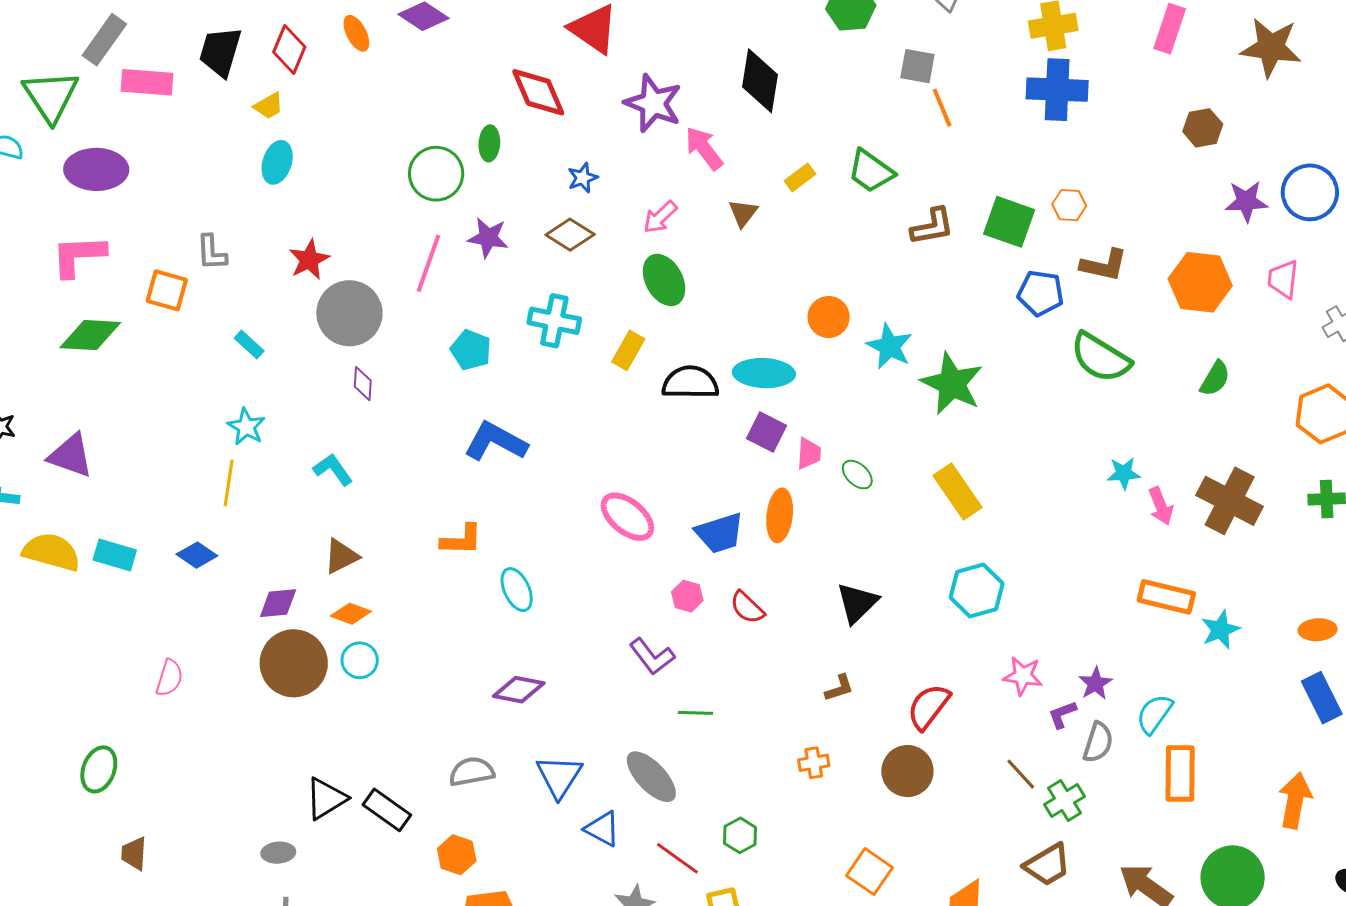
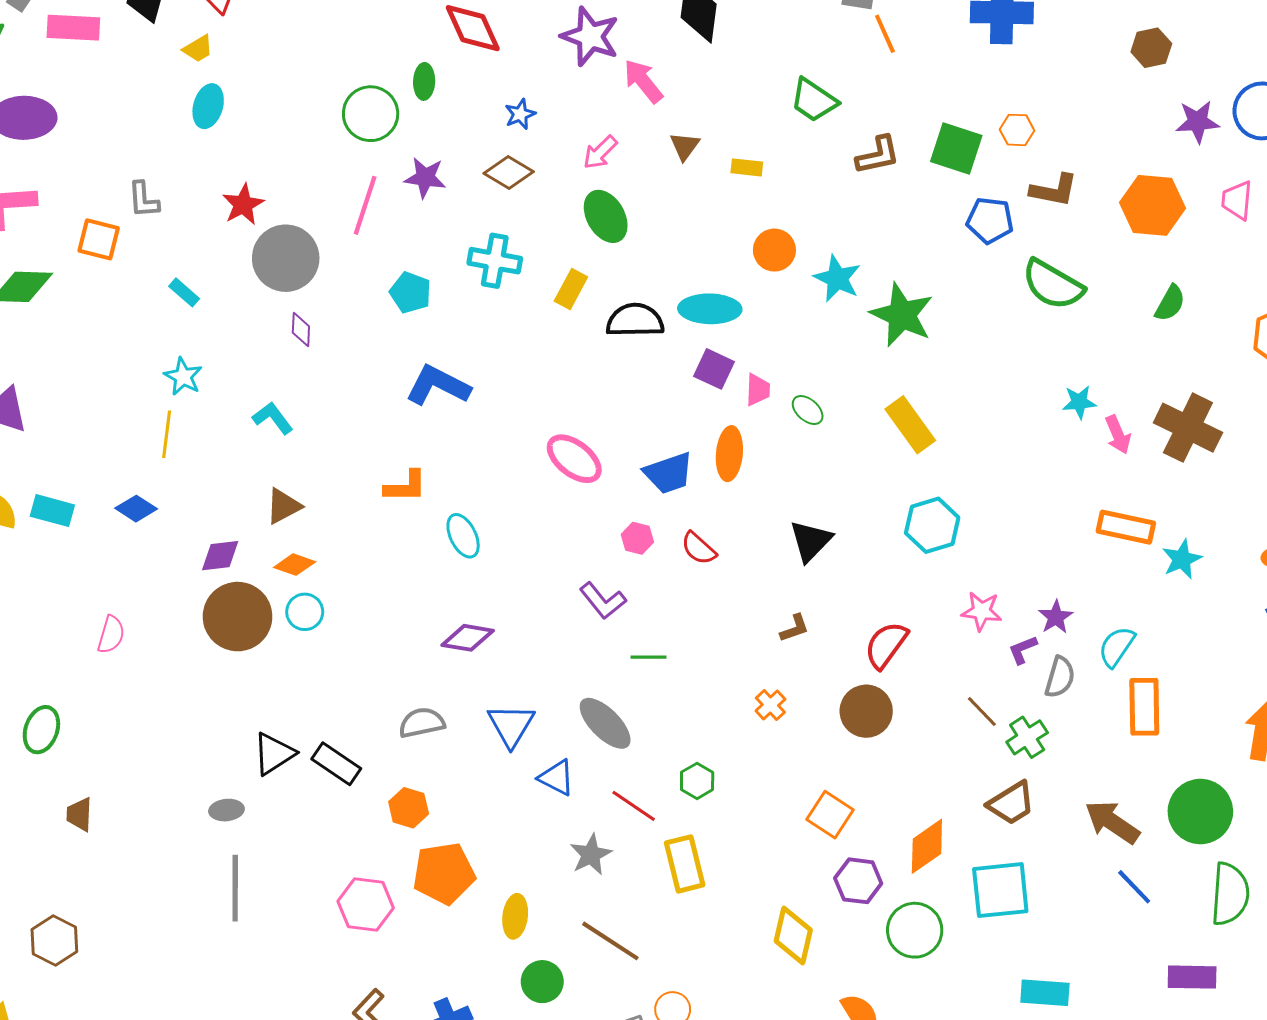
yellow rectangle: (800, 177) -> (747, 167), moved, turned 44
orange cross: (814, 763) -> (770, 705), turned -32

